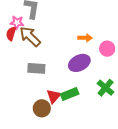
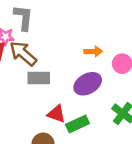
gray rectangle: (36, 68) -> (39, 78), moved
red triangle: (54, 96) -> (56, 114), moved, turned -49

